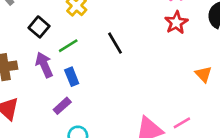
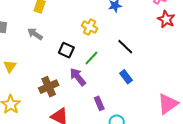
blue rectangle: (72, 77) -> (126, 77), moved
purple rectangle: (62, 106) -> (99, 103), turned -56

